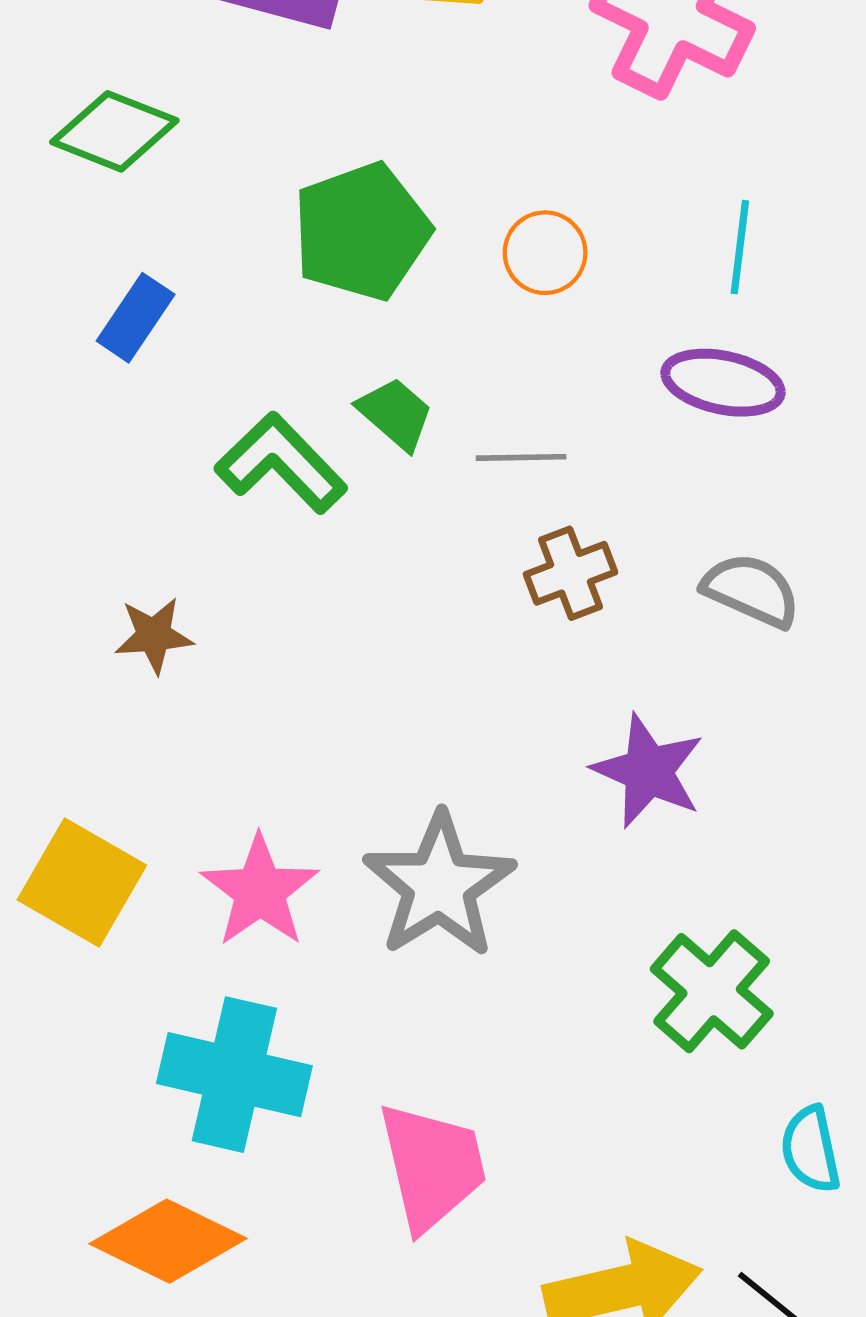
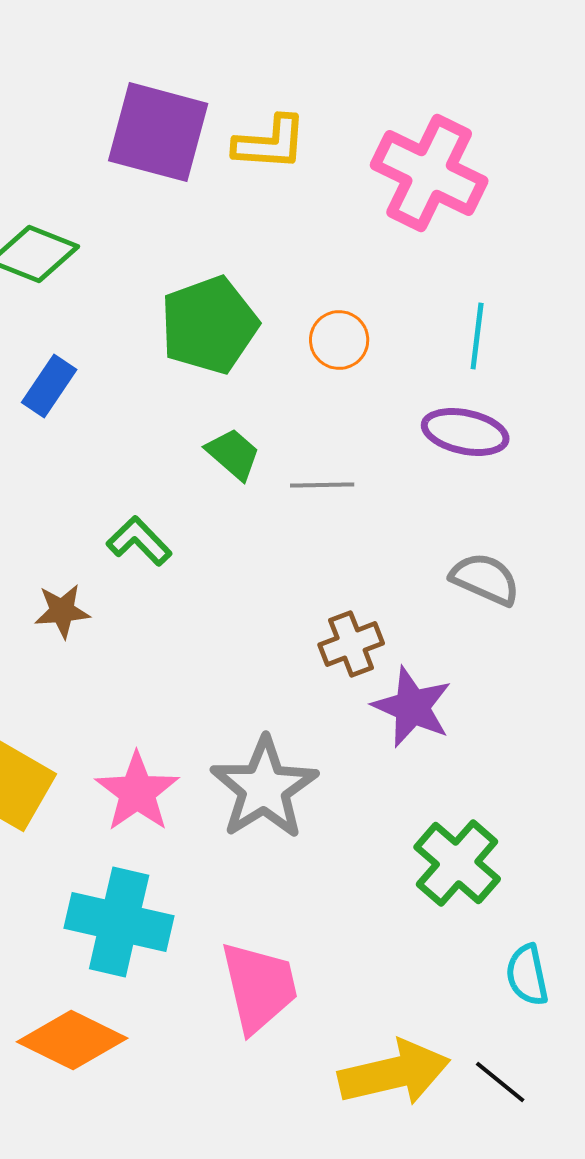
green L-shape: (281, 463) -> (139, 541), moved, size x0.7
brown cross: (570, 573) -> (351, 644), moved

